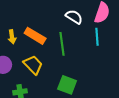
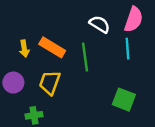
yellow trapezoid: (33, 65) -> (50, 83), turned -115
green square: (67, 85) -> (124, 100), moved

